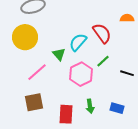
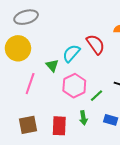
green line: (103, 61) -> (97, 96), moved
pink line: (37, 72) -> (30, 84), turned -30
brown square: (34, 102) -> (28, 125), moved

